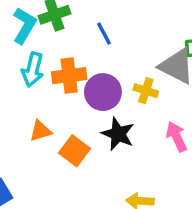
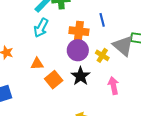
blue line: (104, 34) -> (102, 20), moved
orange cross: (69, 76) -> (79, 31), moved

